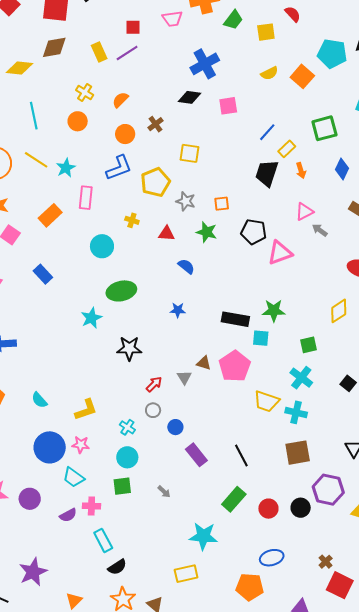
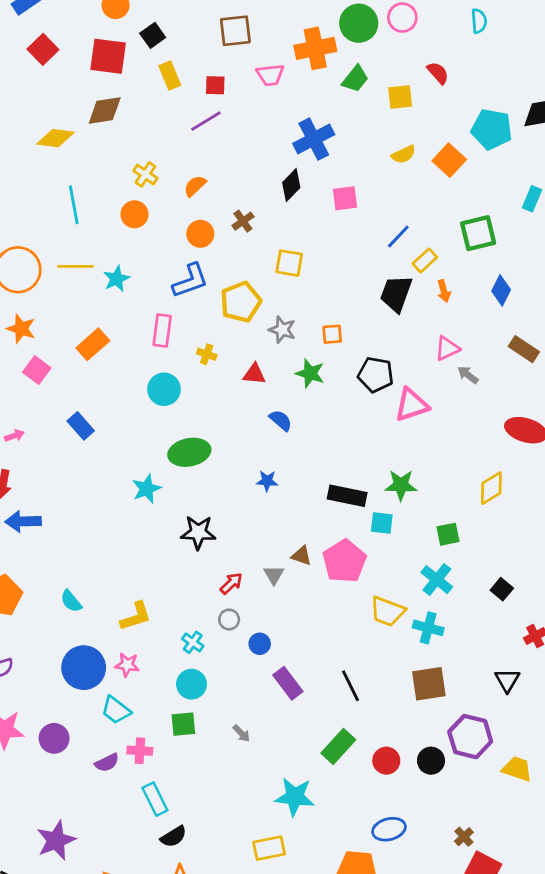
yellow rectangle: (99, 52) -> (170, 76), moved
black diamond: (190, 97) -> (291, 185), turned -55
yellow line: (36, 160) -> (75, 266), turned -35
pink rectangle: (86, 198) -> (162, 331), moved

